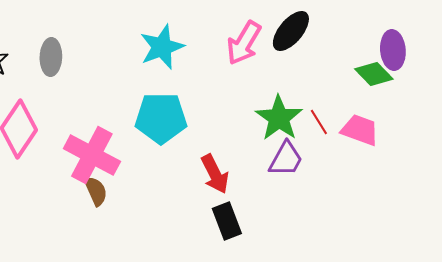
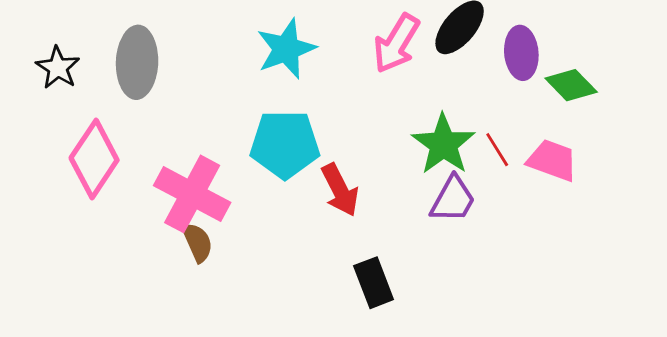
purple ellipse: (393, 50) -> (521, 53), moved
gray ellipse: (51, 57) -> (137, 62), size x1.4
red arrow: (215, 174) -> (340, 190), moved

